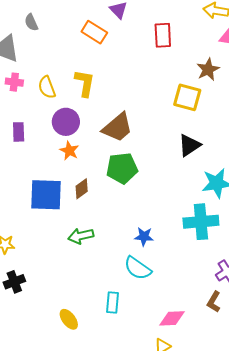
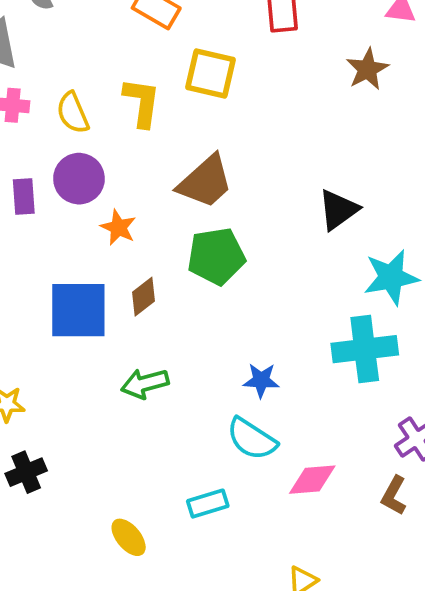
yellow square: (187, 97) -> (211, 74), moved
purple circle: (66, 122) -> (79, 179), moved
cyan rectangle: (112, 302) -> (208, 504), turned 70
pink diamond: (172, 318) -> (312, 480), moved

